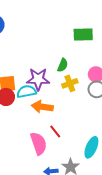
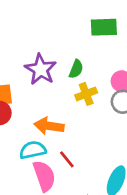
purple star: (38, 79) -> (41, 69), moved, turned 30
cyan semicircle: (26, 92) -> (33, 150), moved

